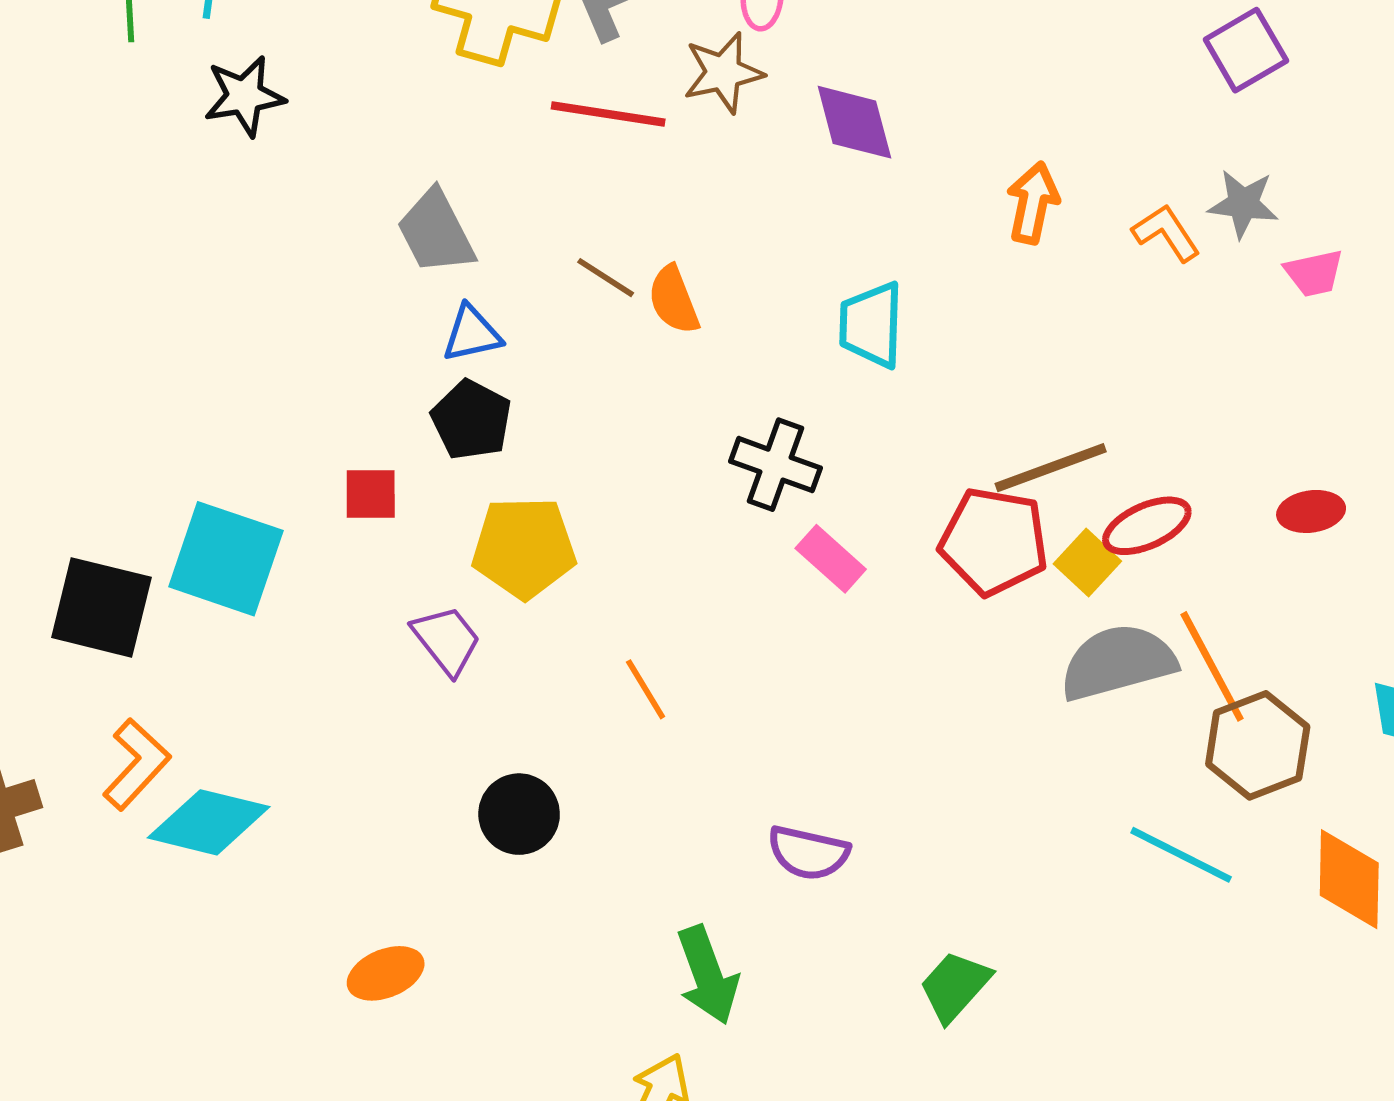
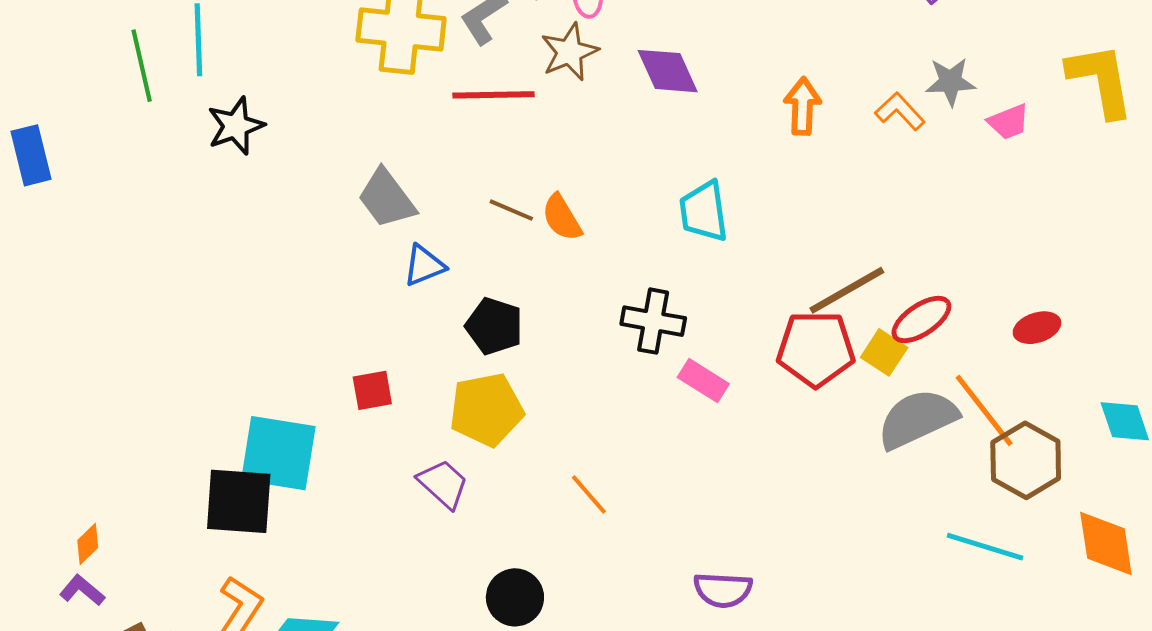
black pentagon: (471, 420) -> (494, 326), moved
red ellipse: (1311, 511) -> (1037, 328), moved
black square: (101, 607) -> (239, 501), moved

